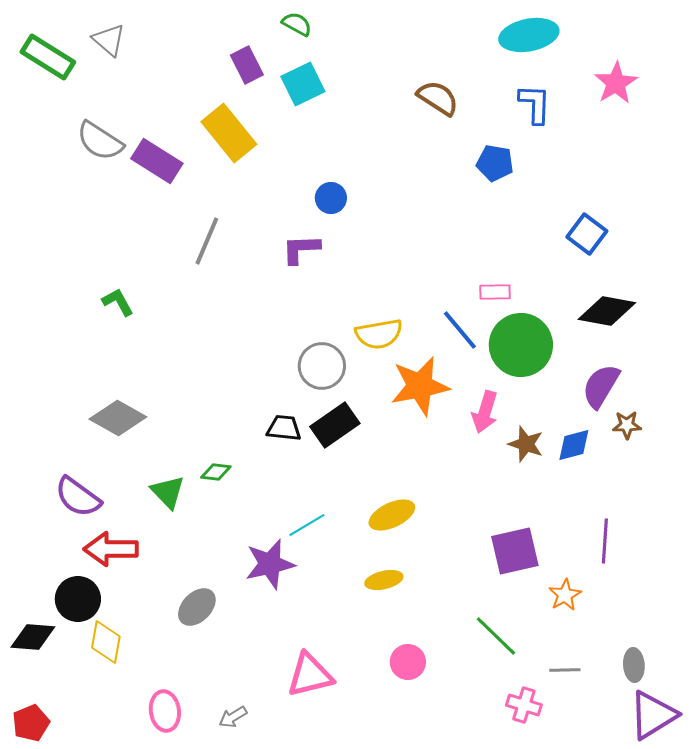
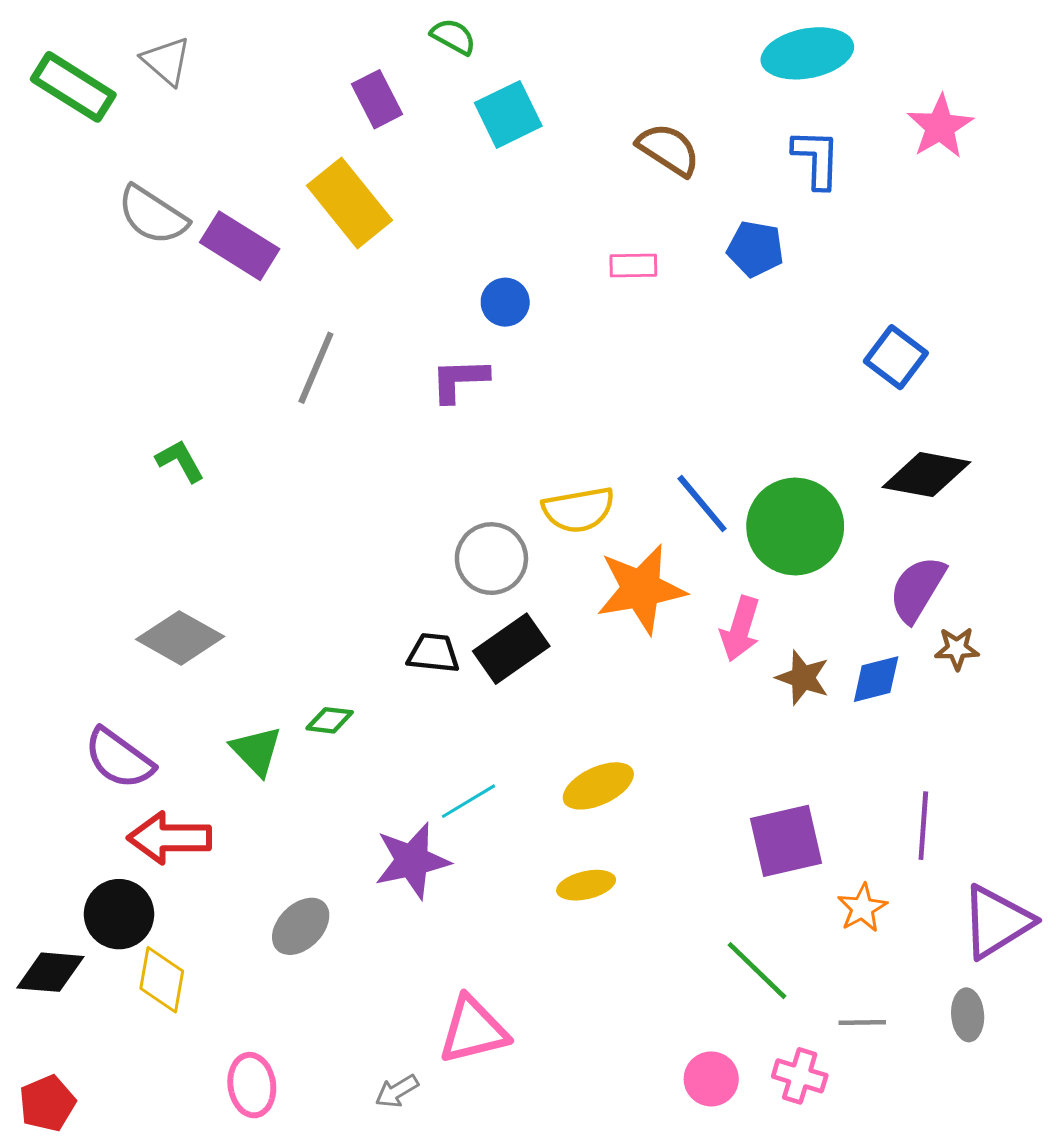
cyan square: (303, 84) -> (508, 114), moved
pink rectangle: (495, 292) -> (633, 265), moved
pink circle: (408, 662) -> (711, 1079), moved
purple triangle: (653, 715) -> (997, 922), moved
gray arrow: (233, 717) -> (397, 1091), moved

